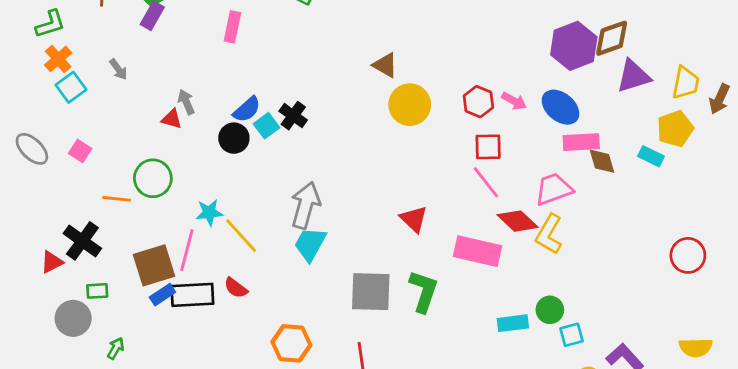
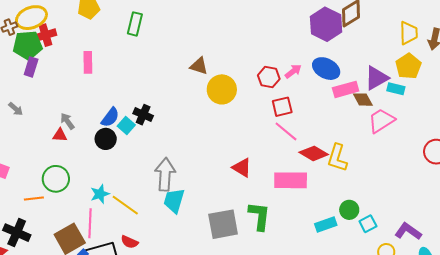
purple triangle: (633, 76) -> (376, 78), moved
pink arrow: (514, 101) -> (293, 71), turned -54
pink trapezoid: (554, 189) -> (381, 121), moved

